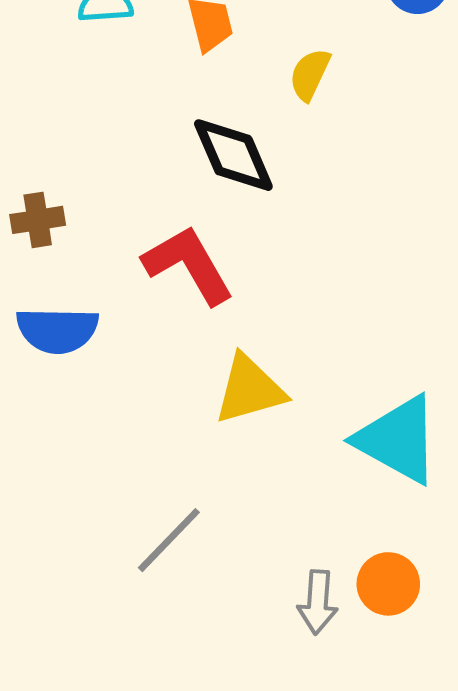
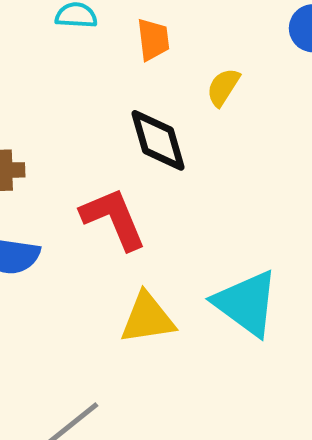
cyan triangle: (398, 440) -> (246, 303), moved

